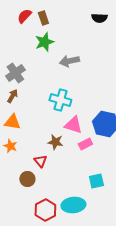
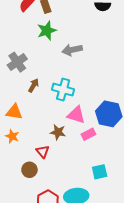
brown arrow: (12, 96) -> (34, 85), moved

